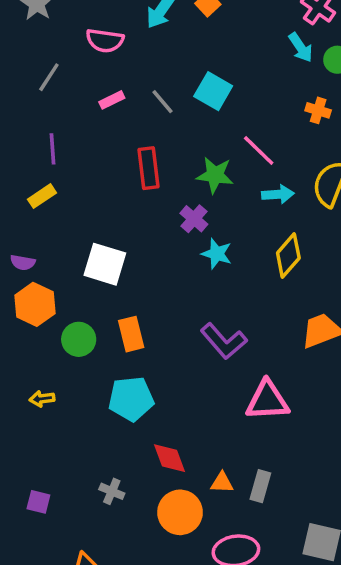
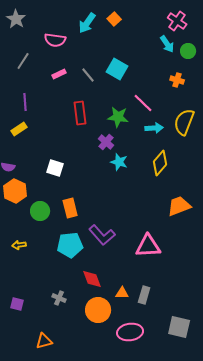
white square: (105, 264) -> (55, 168), size x0.7
purple L-shape: (224, 341) -> (102, 235), moved

